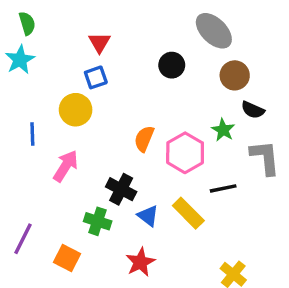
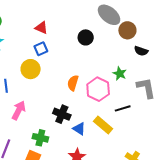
red triangle: (100, 43) -> (41, 28), turned -32
brown circle: (235, 75) -> (127, 30), moved
black semicircle: (253, 110) -> (141, 51), moved
pink arrow: (66, 166) -> (19, 110), moved
green cross: (98, 221) -> (40, 138), moved

